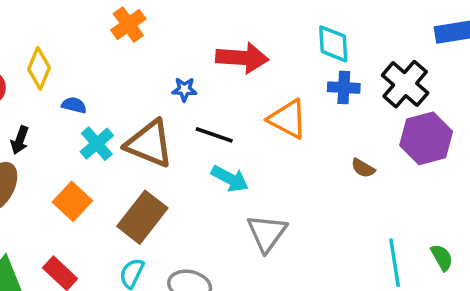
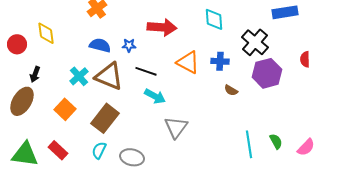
yellow diamond: (39, 68) -> (46, 33), turned -30
blue cross: (344, 88) -> (220, 61), moved
blue semicircle: (74, 105) -> (100, 45), moved, size x1.5

